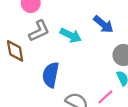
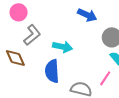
cyan arrow: (71, 35) -> (62, 47), moved

